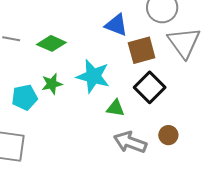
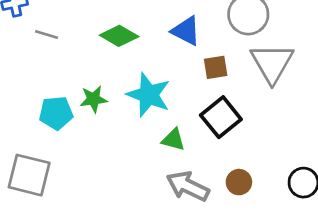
green diamond: (51, 43) -> (119, 36), moved
brown square: (142, 50) -> (216, 67), size x0.7

